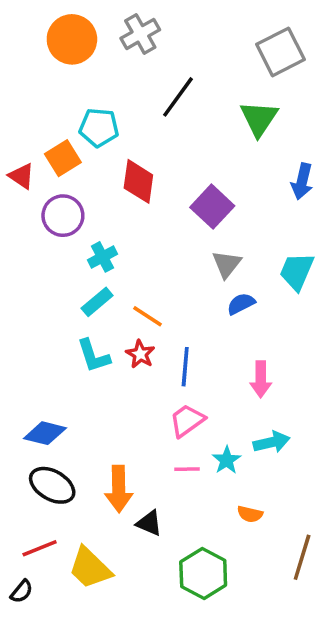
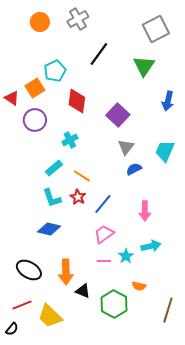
orange circle: (72, 39) -> (40, 22), size x0.7
cyan pentagon: (99, 127) -> (55, 71), turned -30
cyan cross: (103, 257) -> (70, 140), moved
blue line: (185, 367) -> (103, 204), turned 35
blue diamond: (45, 433) -> (49, 229), moved
green hexagon: (203, 573) -> (114, 304), moved

